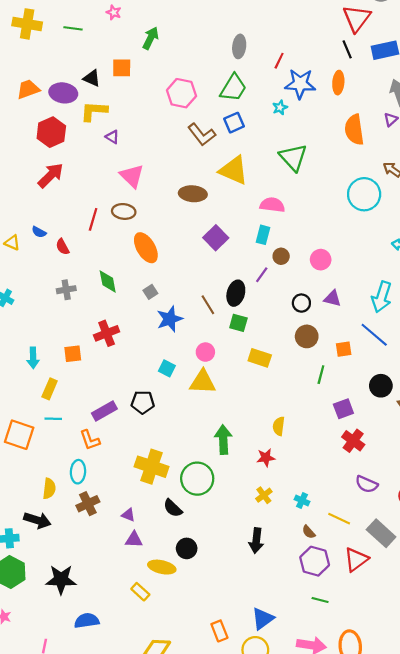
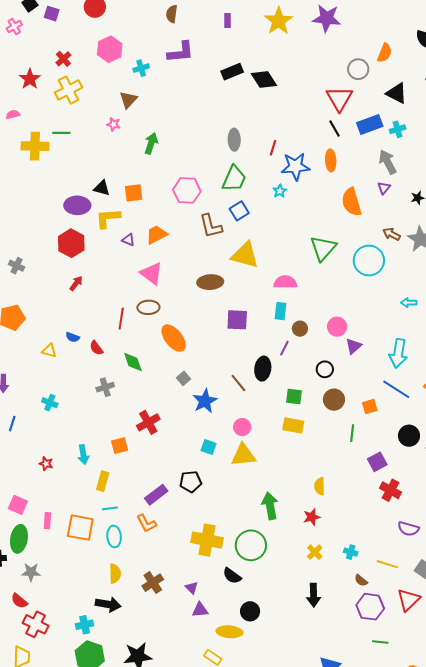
green line: (73, 28) -> (61, 133), moved
orange square: (122, 68) -> (134, 193), moved
orange trapezoid: (28, 89) -> (157, 235), moved
brown L-shape: (202, 135) -> (211, 226), turned 32
green triangle: (293, 157) -> (323, 248), moved, turned 32
red arrow: (51, 175) -> (76, 283), size x0.6
purple square: (216, 238) -> (237, 320), turned -35
green diamond: (108, 281) -> (133, 362), moved
purple triangle: (333, 298) -> (353, 346), moved, turned -48
green square: (238, 323) -> (294, 396), moved
cyan ellipse: (78, 472) -> (114, 536), moved
purple triangle: (128, 515) -> (192, 588), turned 32

